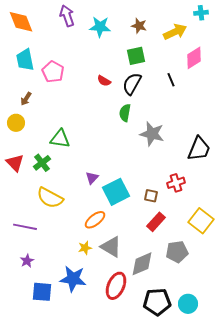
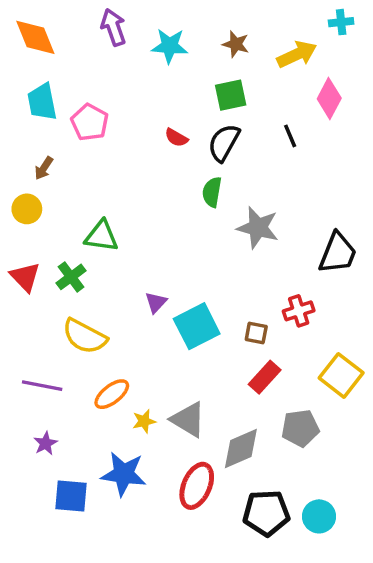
pink diamond: (194, 58) -> (329, 99), turned -30
orange ellipse: (95, 220) -> (112, 394), moved

